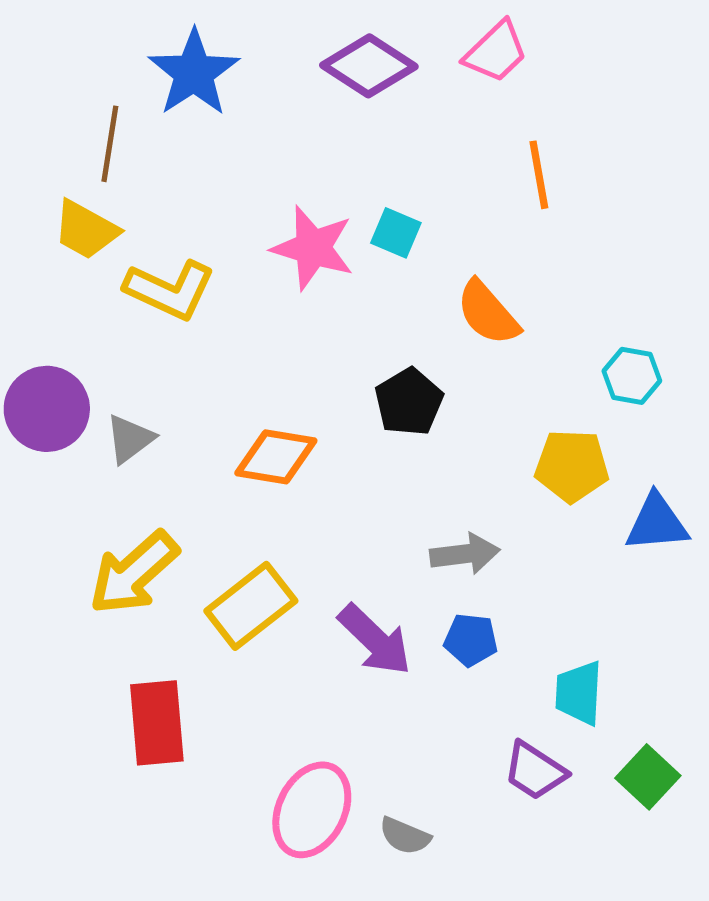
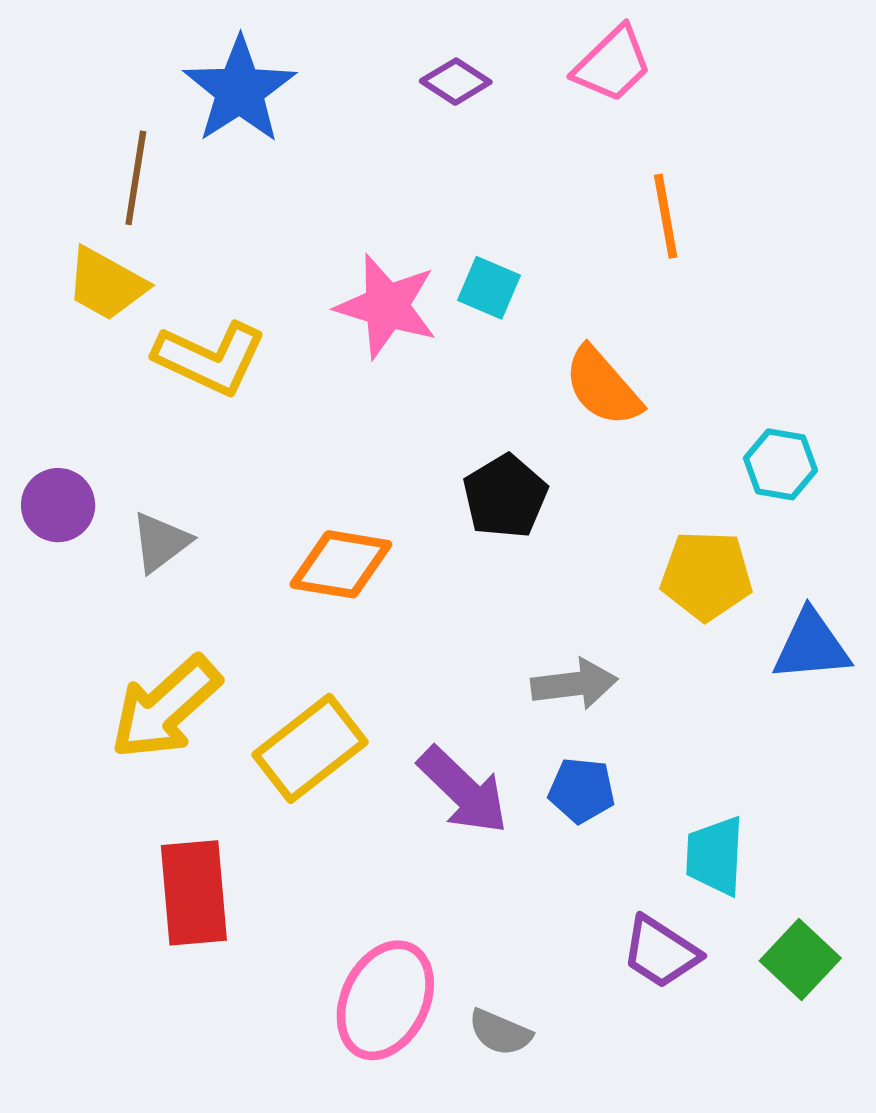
purple diamond: (369, 66) -> (456, 82), size x0.6
purple circle: (47, 409) -> (58, 505), size x0.7

